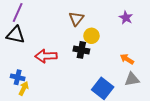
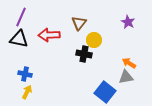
red arrow: (46, 56) -> (49, 35), moved
blue cross: (18, 77) -> (25, 74), moved
gray triangle: (132, 79) -> (126, 77), moved

